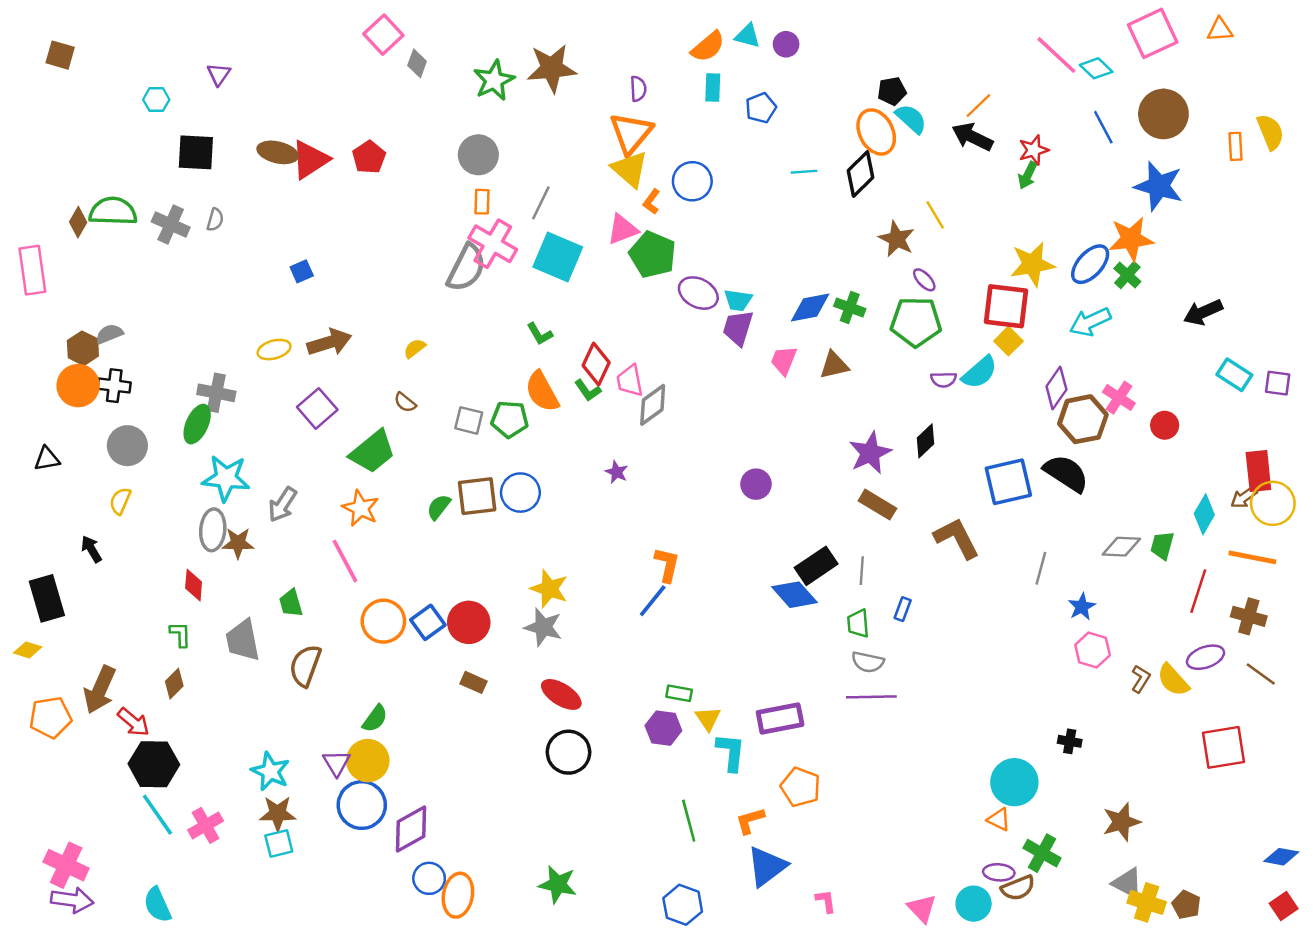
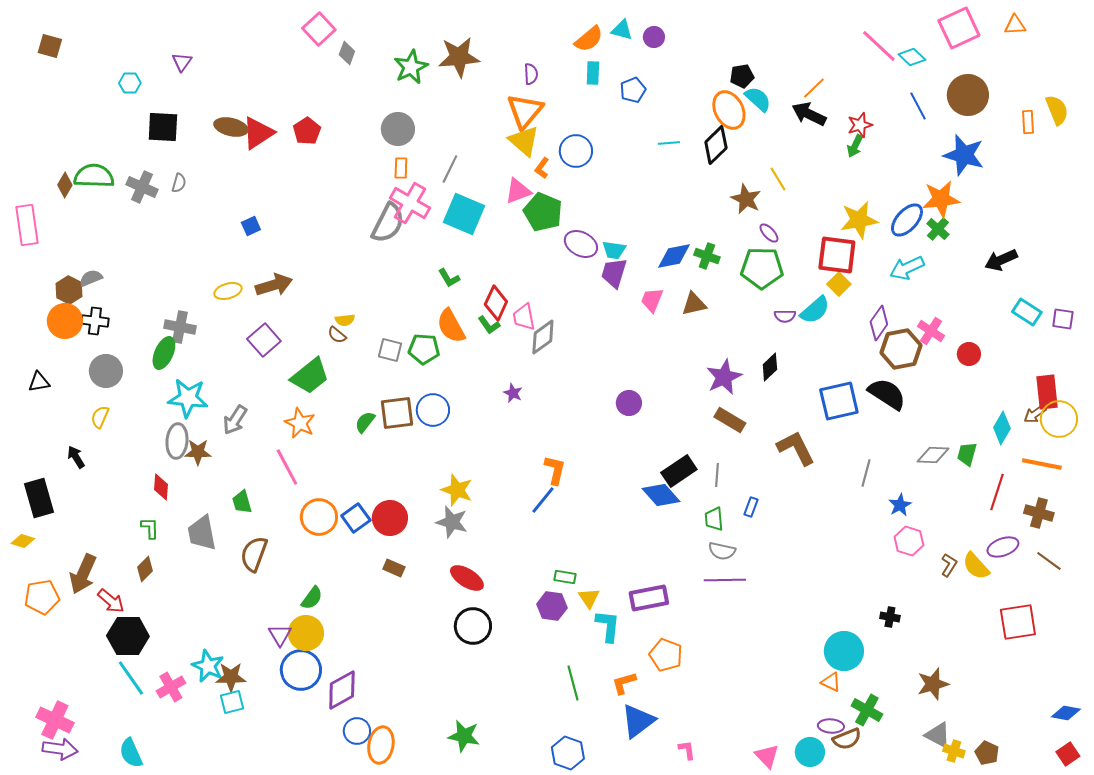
yellow semicircle: (415, 348) -> (345, 320), moved, turned -150
cyan star: (270, 771) -> (208, 666), moved
yellow cross: (1147, 902) -> (954, 751), size x0.7

